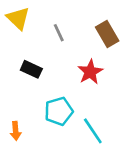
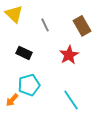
cyan pentagon: (59, 111) -> (29, 85), moved
orange arrow: (16, 131) -> (12, 100), turned 48

